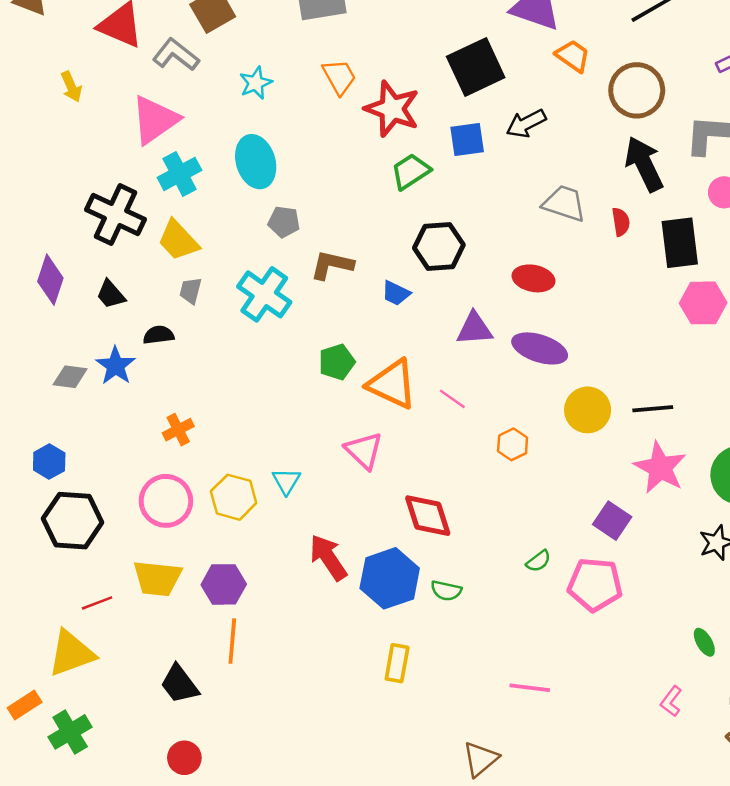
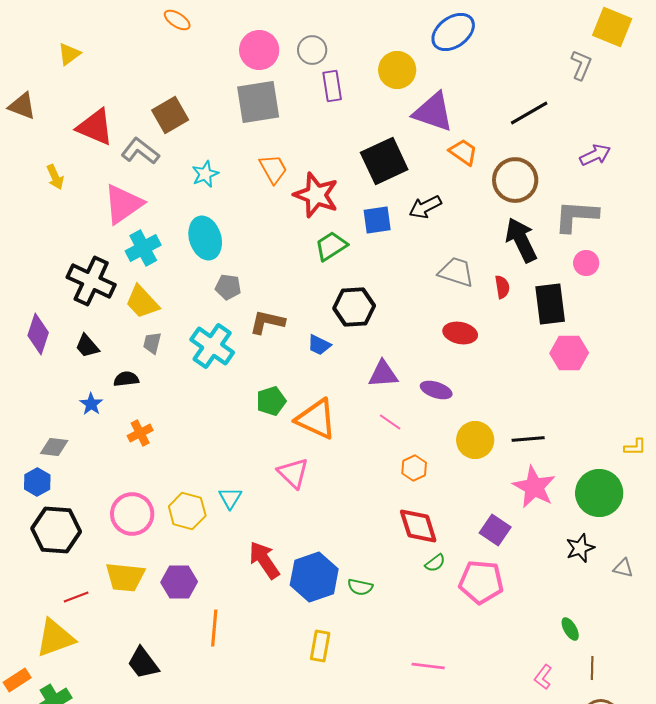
red ellipse: (533, 278) -> (460, 333), moved
purple ellipse: (540, 348) -> (436, 390), size x0.7
blue star: (116, 366) -> (91, 404), size x0.7
gray diamond: (70, 377) -> (54, 447), moved
pink line: (452, 399) -> (390, 422), moved
orange cross: (178, 430) -> (140, 433), moved
red diamond: (428, 516) -> (418, 526), moved
orange line: (232, 641) -> (214, 628), moved

